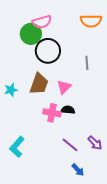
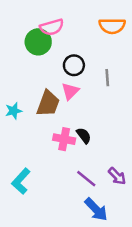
black circle: (48, 51) -> (74, 65), moved, size x0.7
pink triangle: (64, 87) -> (70, 91), moved
black semicircle: (68, 110) -> (84, 136), turned 48
blue arrow: (78, 170) -> (96, 209), size x1.5

